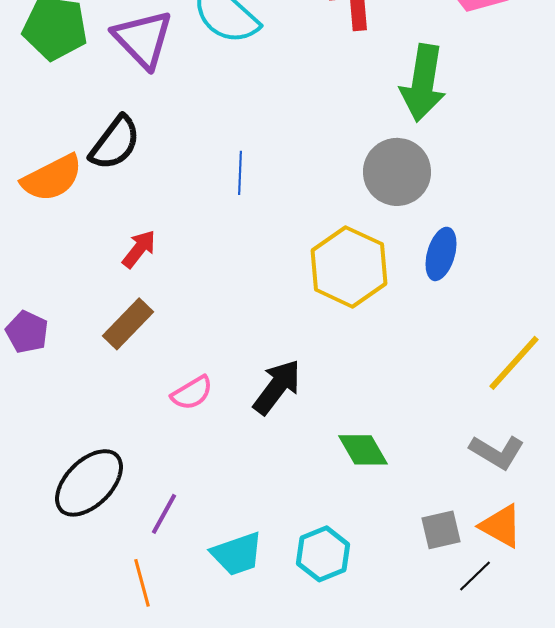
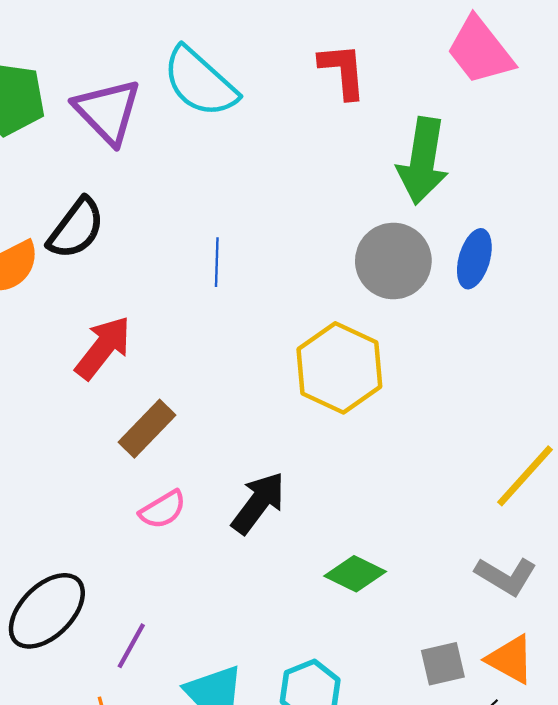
red arrow: (139, 249) -> (103, 348), size x1.5
blue ellipse: (441, 254) -> (474, 259), moved
brown rectangle: (128, 324) -> (147, 429), moved
green diamond: (363, 450) -> (355, 574), turned -34

